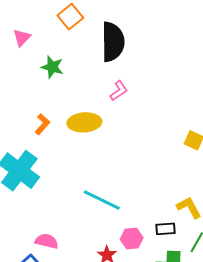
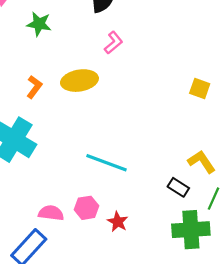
black rectangle: (165, 229) -> (178, 187), turned 42
pink hexagon: (132, 239) -> (87, 208), moved

